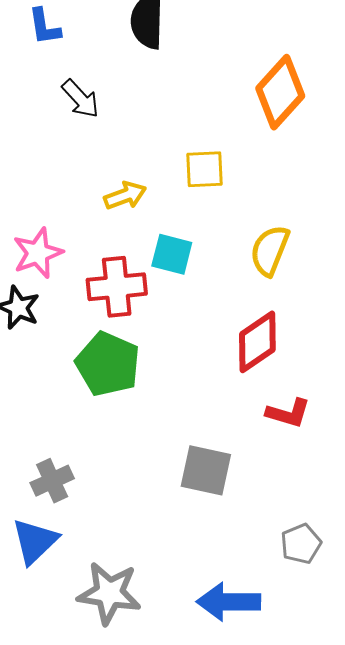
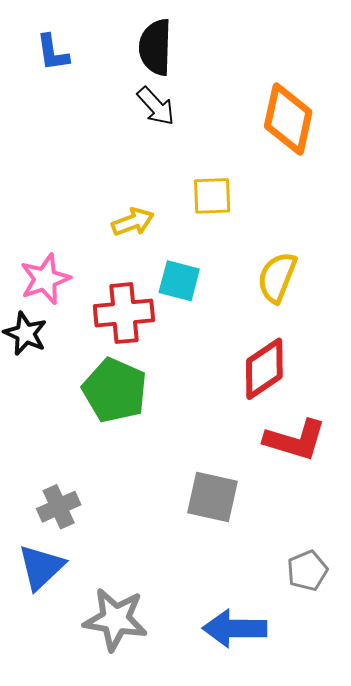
orange diamond: (280, 92) -> (288, 119), turned -30
black arrow: (80, 99) -> (156, 106), moved
red L-shape: (288, 413) -> (295, 440), size x1.4

